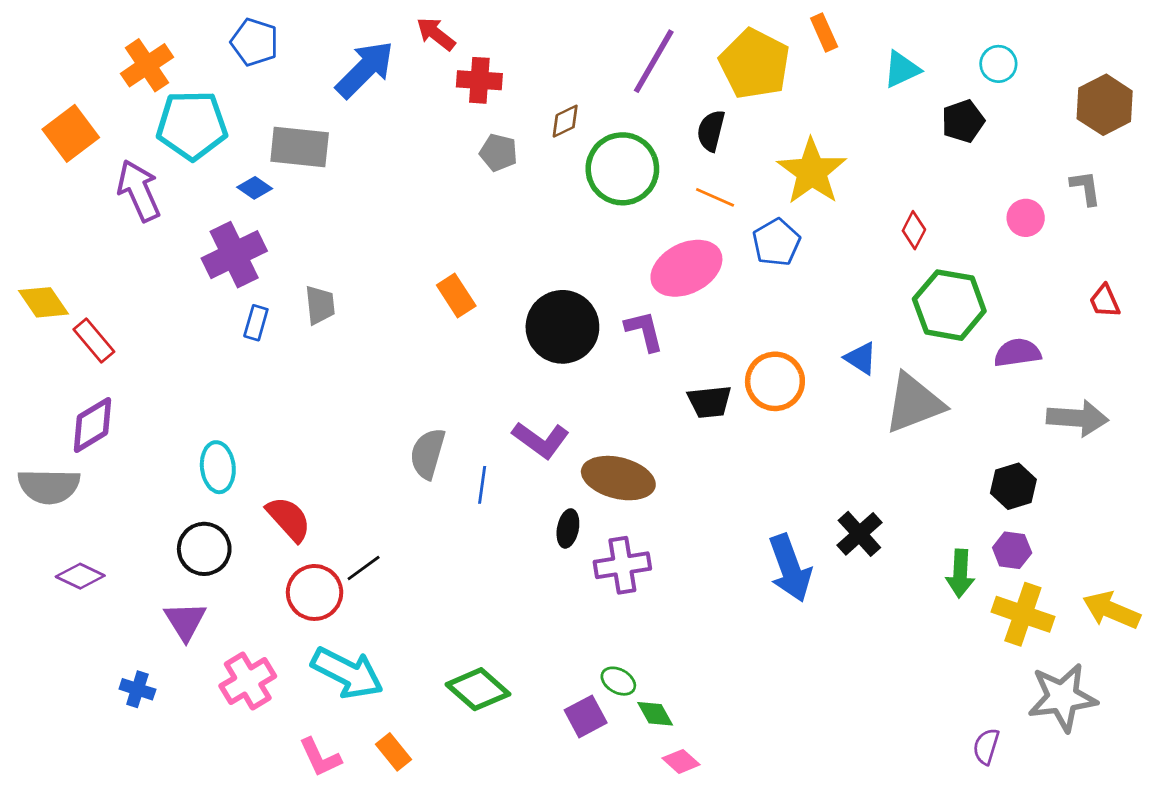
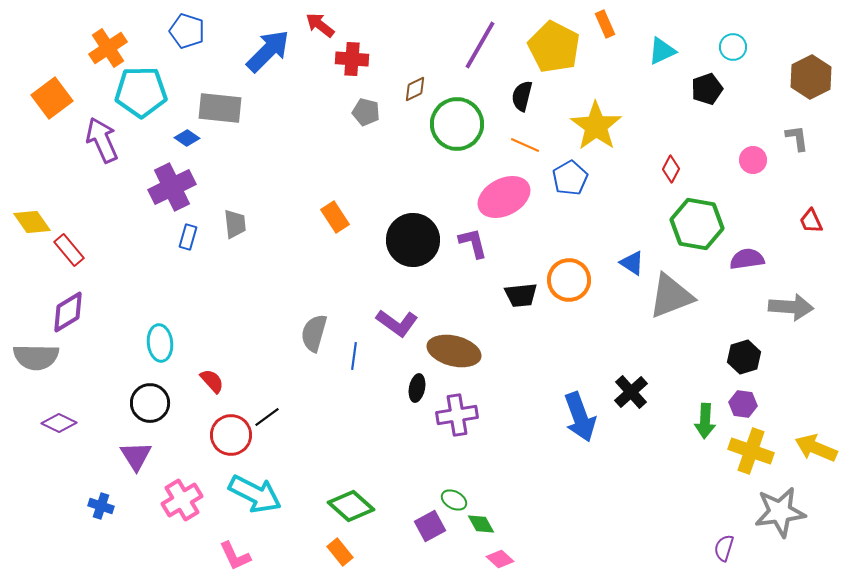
red semicircle: (289, 519) -> (212, 381), size x0.7
orange rectangle: (394, 752) -> (340, 552), moved

